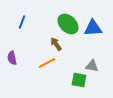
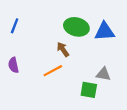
blue line: (22, 22) -> (15, 26), moved
green ellipse: (68, 24) -> (76, 27), turned -30

